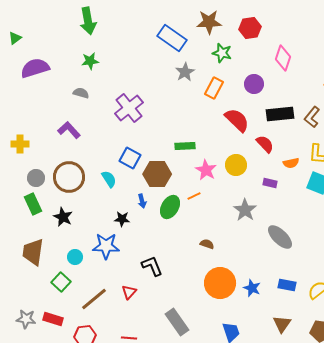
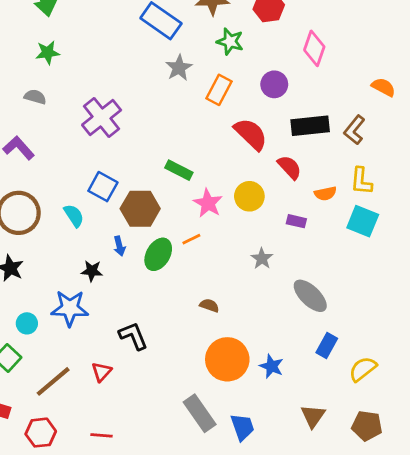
green rectangle: (185, 146) -> (179, 170), turned 30
gray star: (245, 210) -> (262, 258), size x0.7
blue rectangle: (287, 285) -> (327, 346), moved, turned -72
gray rectangle: (177, 322) -> (200, 413), moved

